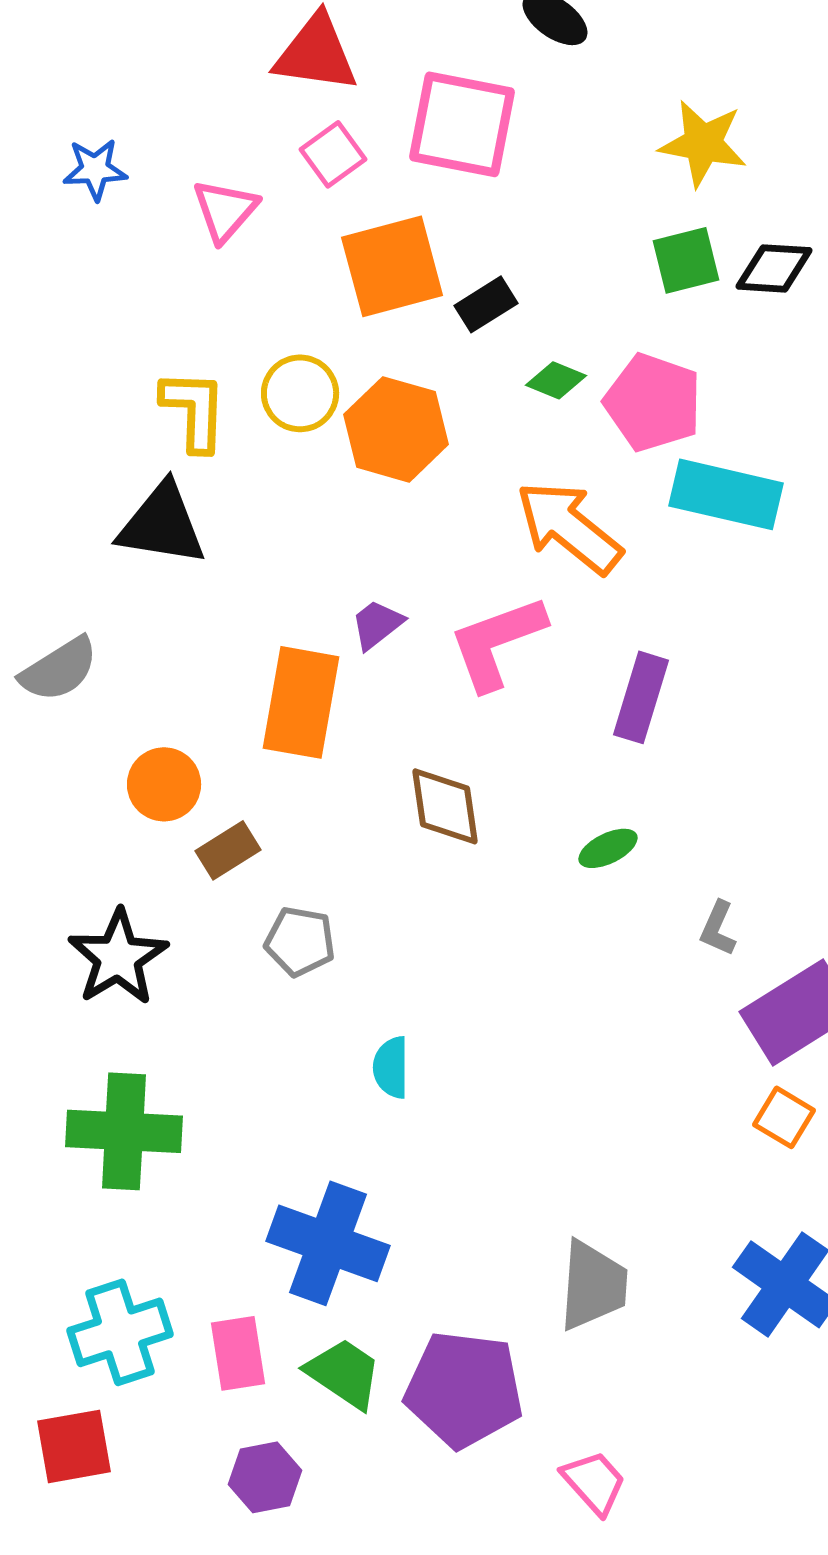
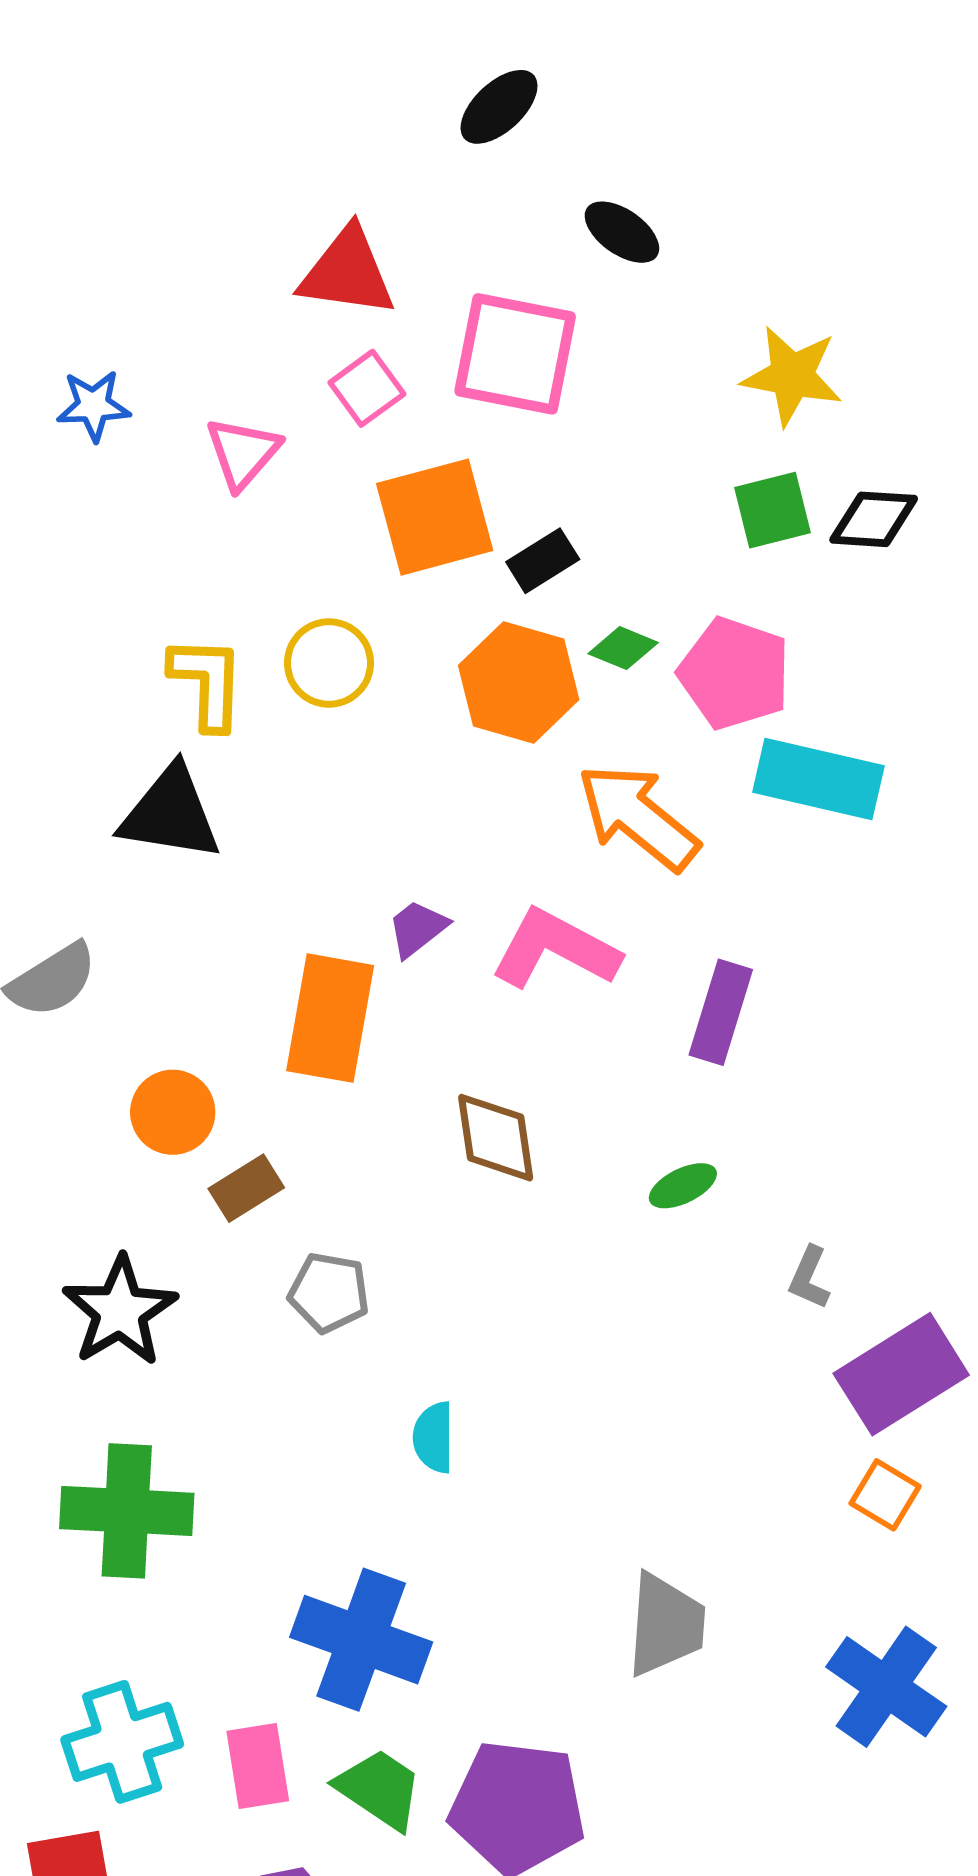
orange hexagon: (396, 429) -> (519, 683), moved
pink L-shape: (497, 642) -> (555, 949), turned 48
gray trapezoid: (593, 1285) -> (666, 1625), moved

